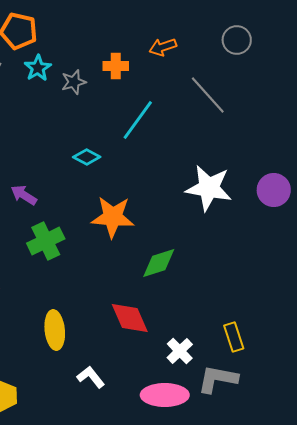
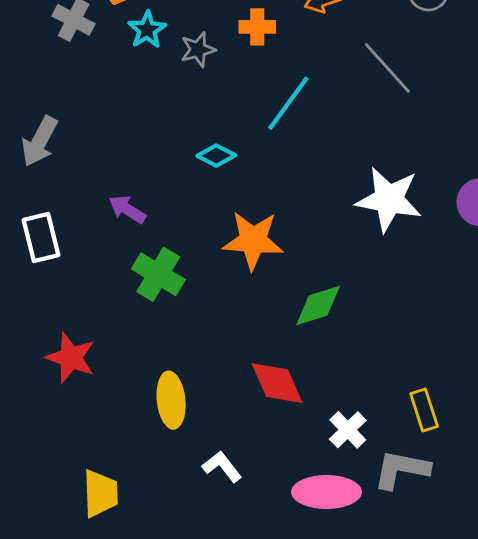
green cross: (46, 241) -> (158, 274), turned -33

